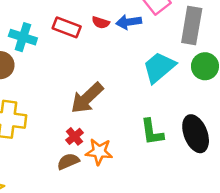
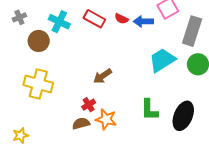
brown arrow: (87, 98) -> (103, 76), size x0.7
black ellipse: (196, 134) -> (183, 116), turned 36

